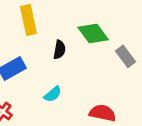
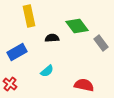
black semicircle: (59, 50) -> (52, 38), turned -104

